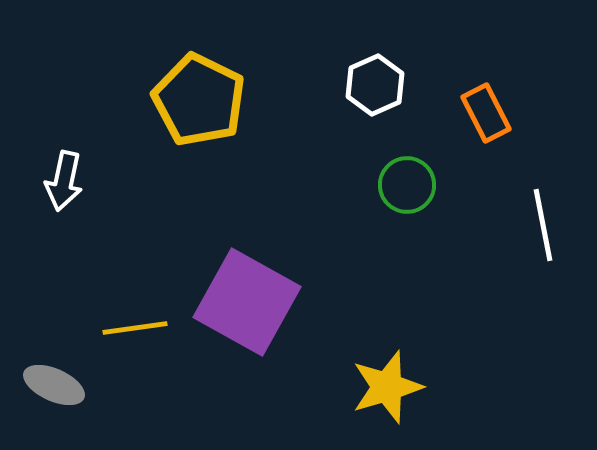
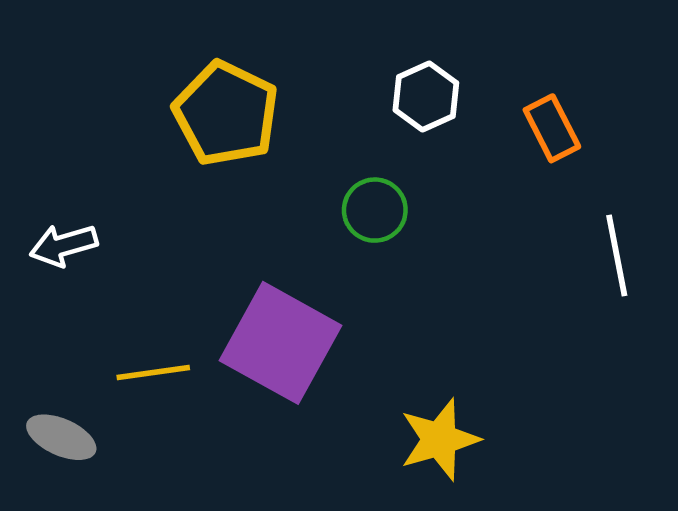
white arrow: (64, 181) -> (64, 245), moved, turned 62
green circle: (407, 185) -> (375, 210), moved

